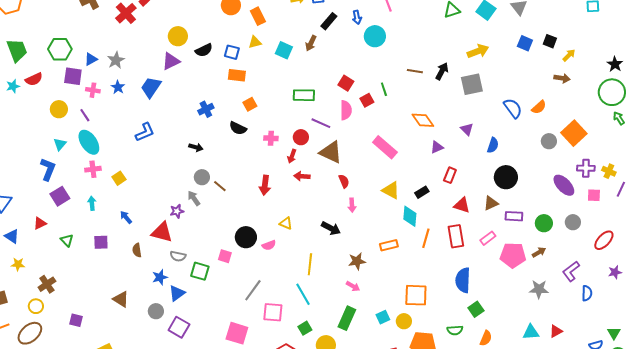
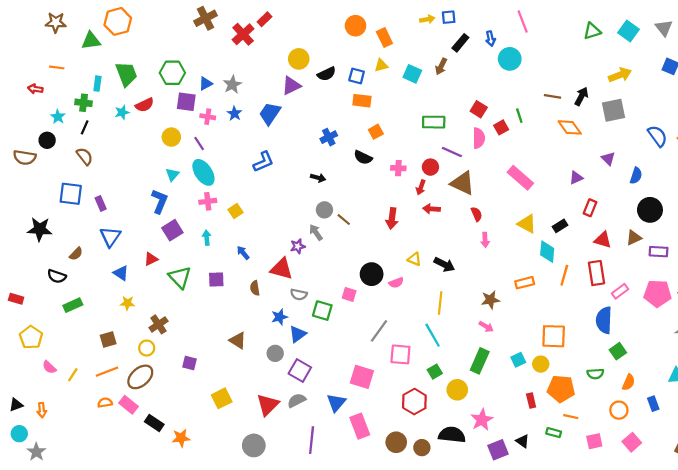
orange diamond: (423, 120) -> (570, 127), moved
black arrow: (331, 228) -> (444, 264), moved
pink rectangle: (488, 238) -> (620, 291), moved
green triangle: (67, 240) -> (180, 277), size x1.6

